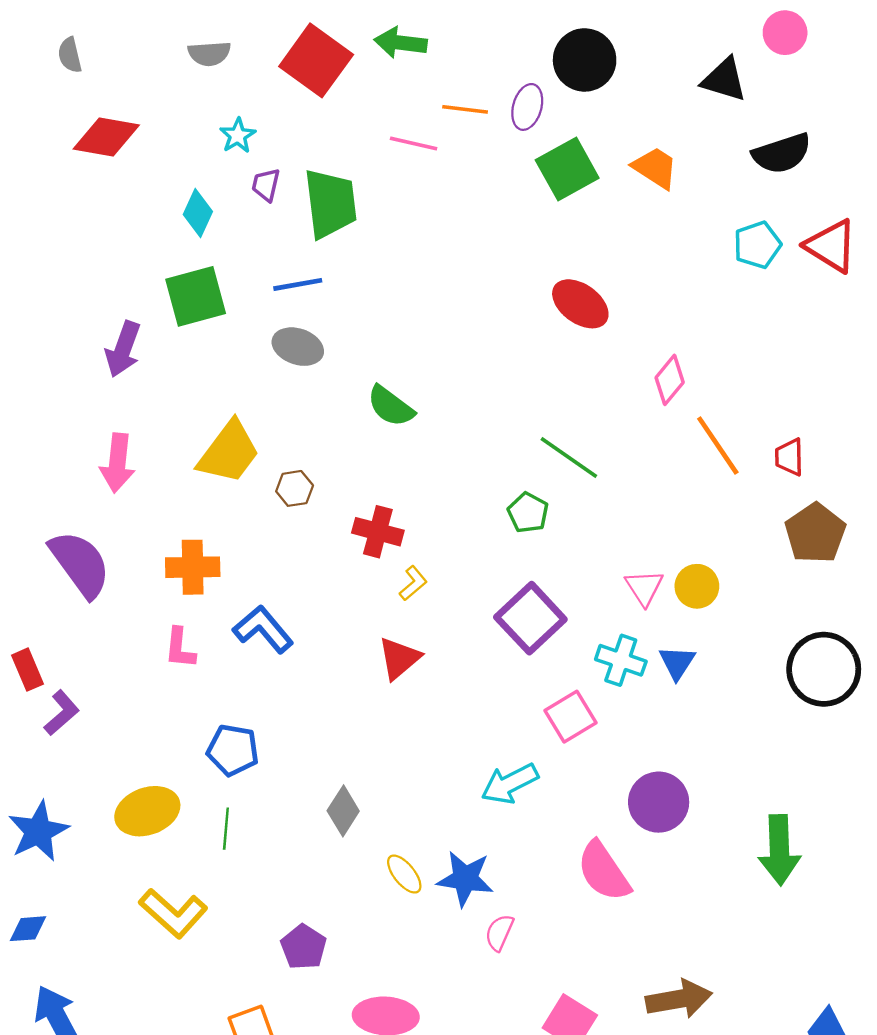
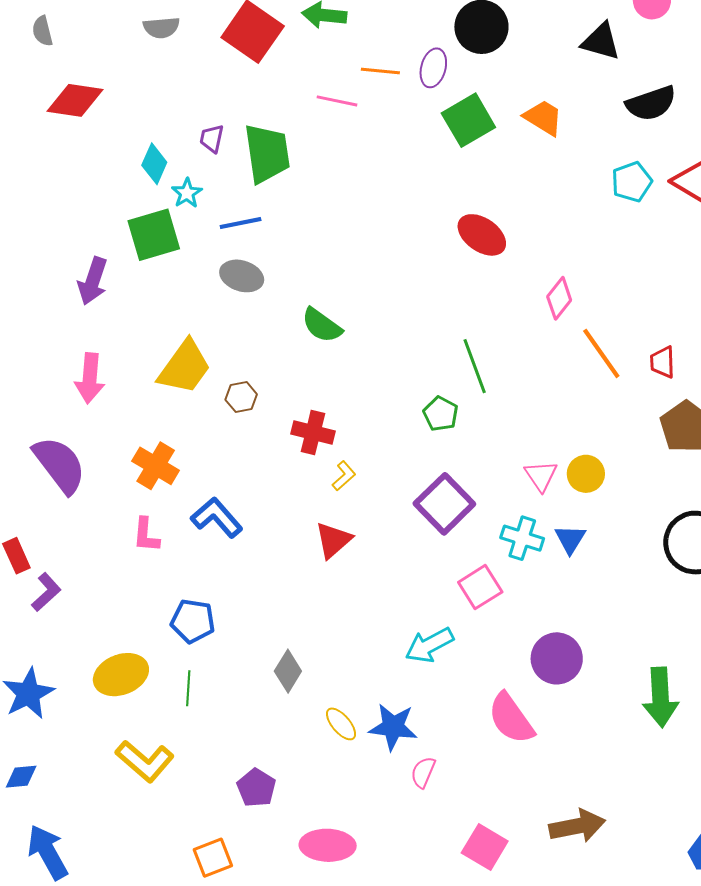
cyan star: (238, 136) -> (187, 193), moved
green line: (569, 457) -> (475, 366), turned 36
orange cross: (193, 567) -> (156, 466), turned 33

